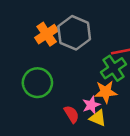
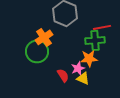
orange cross: (47, 34) -> (44, 37), moved
green cross: (113, 68) -> (95, 40), turned 30

